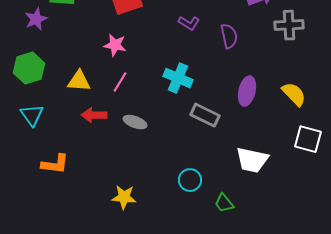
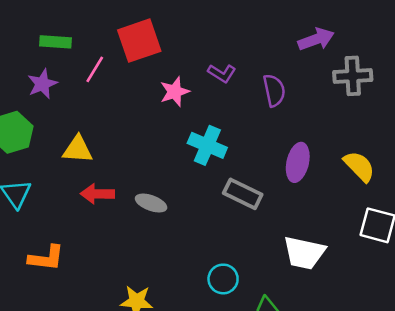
purple star: (36, 19) -> (42, 84), moved
pink star: (115, 45) -> (175, 92), moved, turned -30
pink line: (120, 82) -> (95, 69), moved

